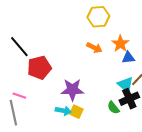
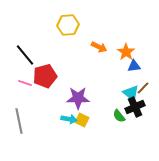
yellow hexagon: (98, 17) -> (68, 25), moved
orange arrow: (94, 48) -> (99, 47), moved
pink line: (19, 96) -> (25, 83), moved

